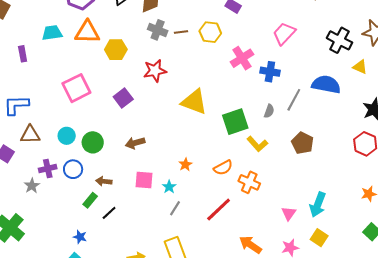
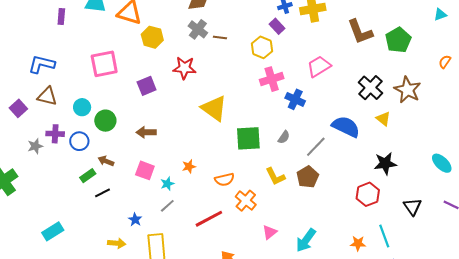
yellow hexagon: (210, 32) -> (262, 47), moved
gray line: (294, 100) -> (316, 147), moved
yellow L-shape: (257, 144) -> (275, 176), moved
pink triangle: (289, 213) -> (270, 232), moved
blue star: (80, 237) -> (135, 220), moved

